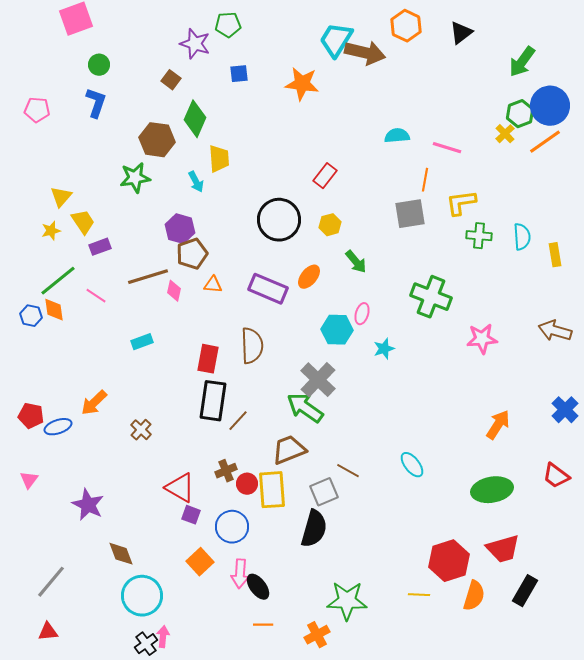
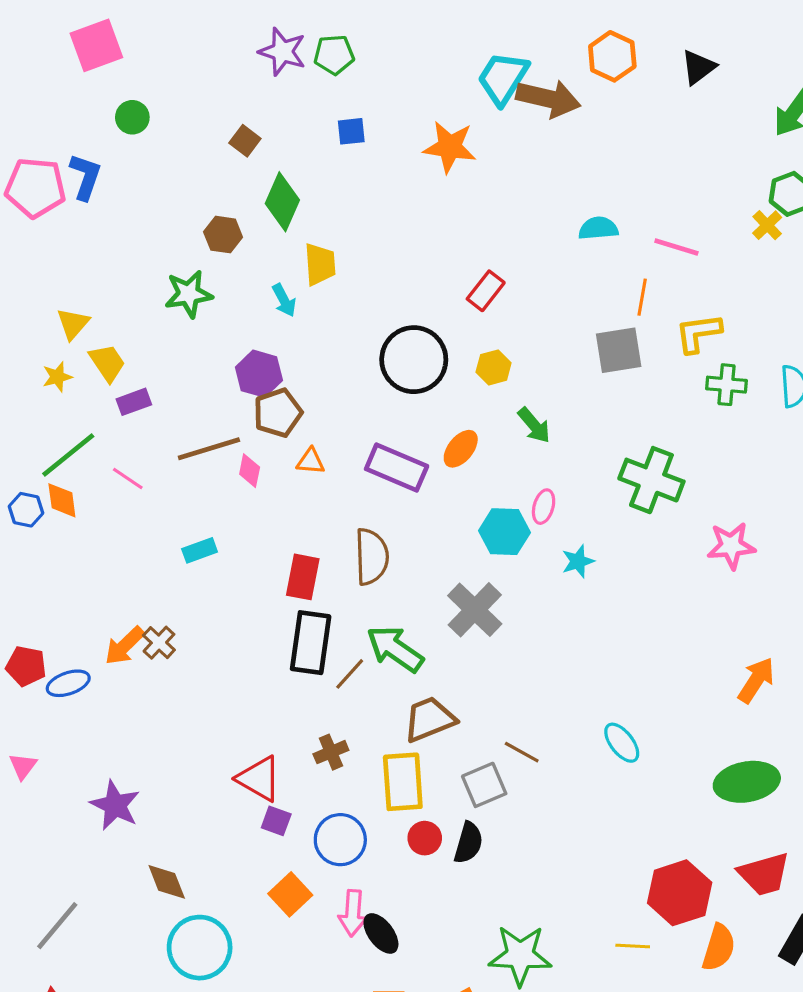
purple star: (195, 44) -> (282, 52), moved
blue L-shape: (96, 103) -> (85, 177), moved
pink pentagon: (37, 110) -> (35, 188), size x1.5
brown hexagon: (157, 140) -> (223, 235), size x0.7
green arrow: (305, 408) -> (395, 649), moved
brown cross: (141, 430) -> (159, 643), moved
red circle: (247, 484) -> (425, 838), moved
black semicircle: (314, 529) -> (469, 843), size x0.7

